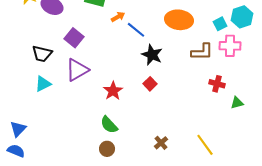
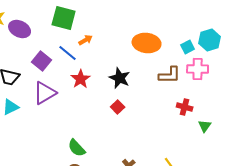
blue line: (136, 30) -> (68, 53), moved
red star: (113, 91) -> (81, 79), moved
green triangle: (237, 103) -> (205, 126), turned -40

